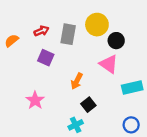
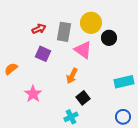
orange semicircle: (12, 41) -> (11, 69), moved
pink triangle: (109, 64) -> (83, 50), moved

